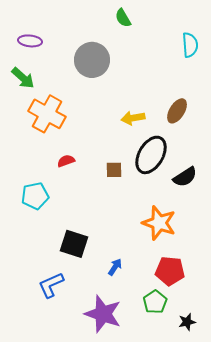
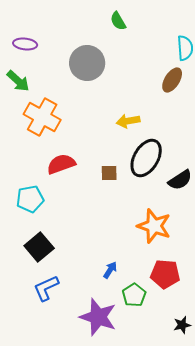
brown ellipse: (177, 111) -> (172, 80), moved
red semicircle: (66, 161) -> (61, 164), size x1.6
black square: (74, 244) -> (39, 247), moved, turned 32
green pentagon: (155, 302) -> (134, 295), moved

